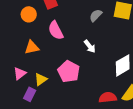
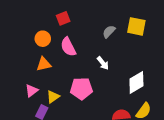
orange circle: (29, 14) -> (43, 39), moved
pink pentagon: (69, 71) -> (81, 89), turned -30

